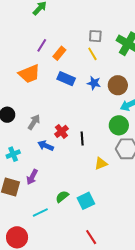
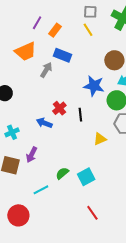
blue star: (94, 83) -> (94, 86), moved, size x1.5
gray arrow: (34, 122) -> (46, 70), moved

